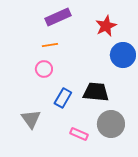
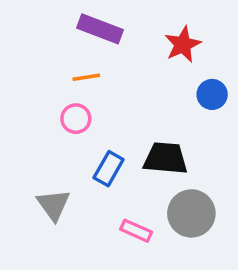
purple rectangle: (58, 17) -> (100, 29), turned 45
blue circle: (123, 55) -> (212, 94), size x0.7

